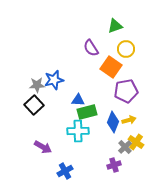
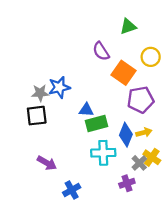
yellow circle: (126, 49) -> (151, 57), moved
black square: (34, 105) -> (37, 116), turned 36
cyan cross: (78, 131) -> (103, 153), moved

